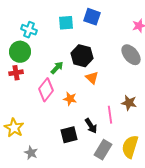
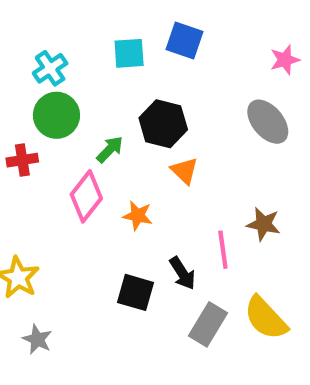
cyan cross: (29, 30) -> (50, 68), turned 35
green circle: (20, 52) -> (56, 115), moved
black square: (69, 135) -> (135, 292), turned 30
yellow semicircle: (130, 147) -> (266, 318), turned -60
gray star: (31, 153) -> (37, 339), moved

